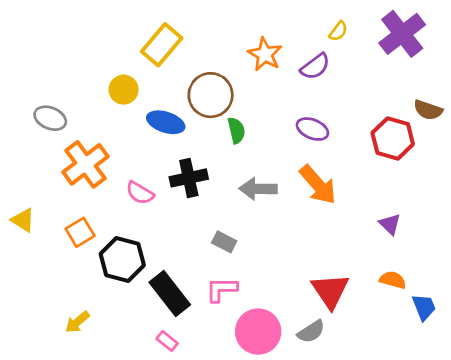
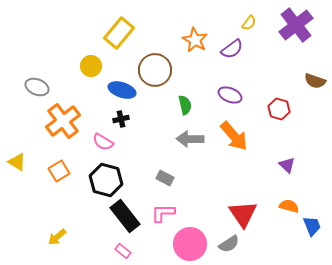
green semicircle: (236, 130) -> (185, 105), moved
red hexagon: (393, 139) -> (279, 109), moved, size x0.7
black cross: (189, 178) -> (121, 119), moved, size x0.6
black hexagon: (122, 260) -> (106, 180), moved

